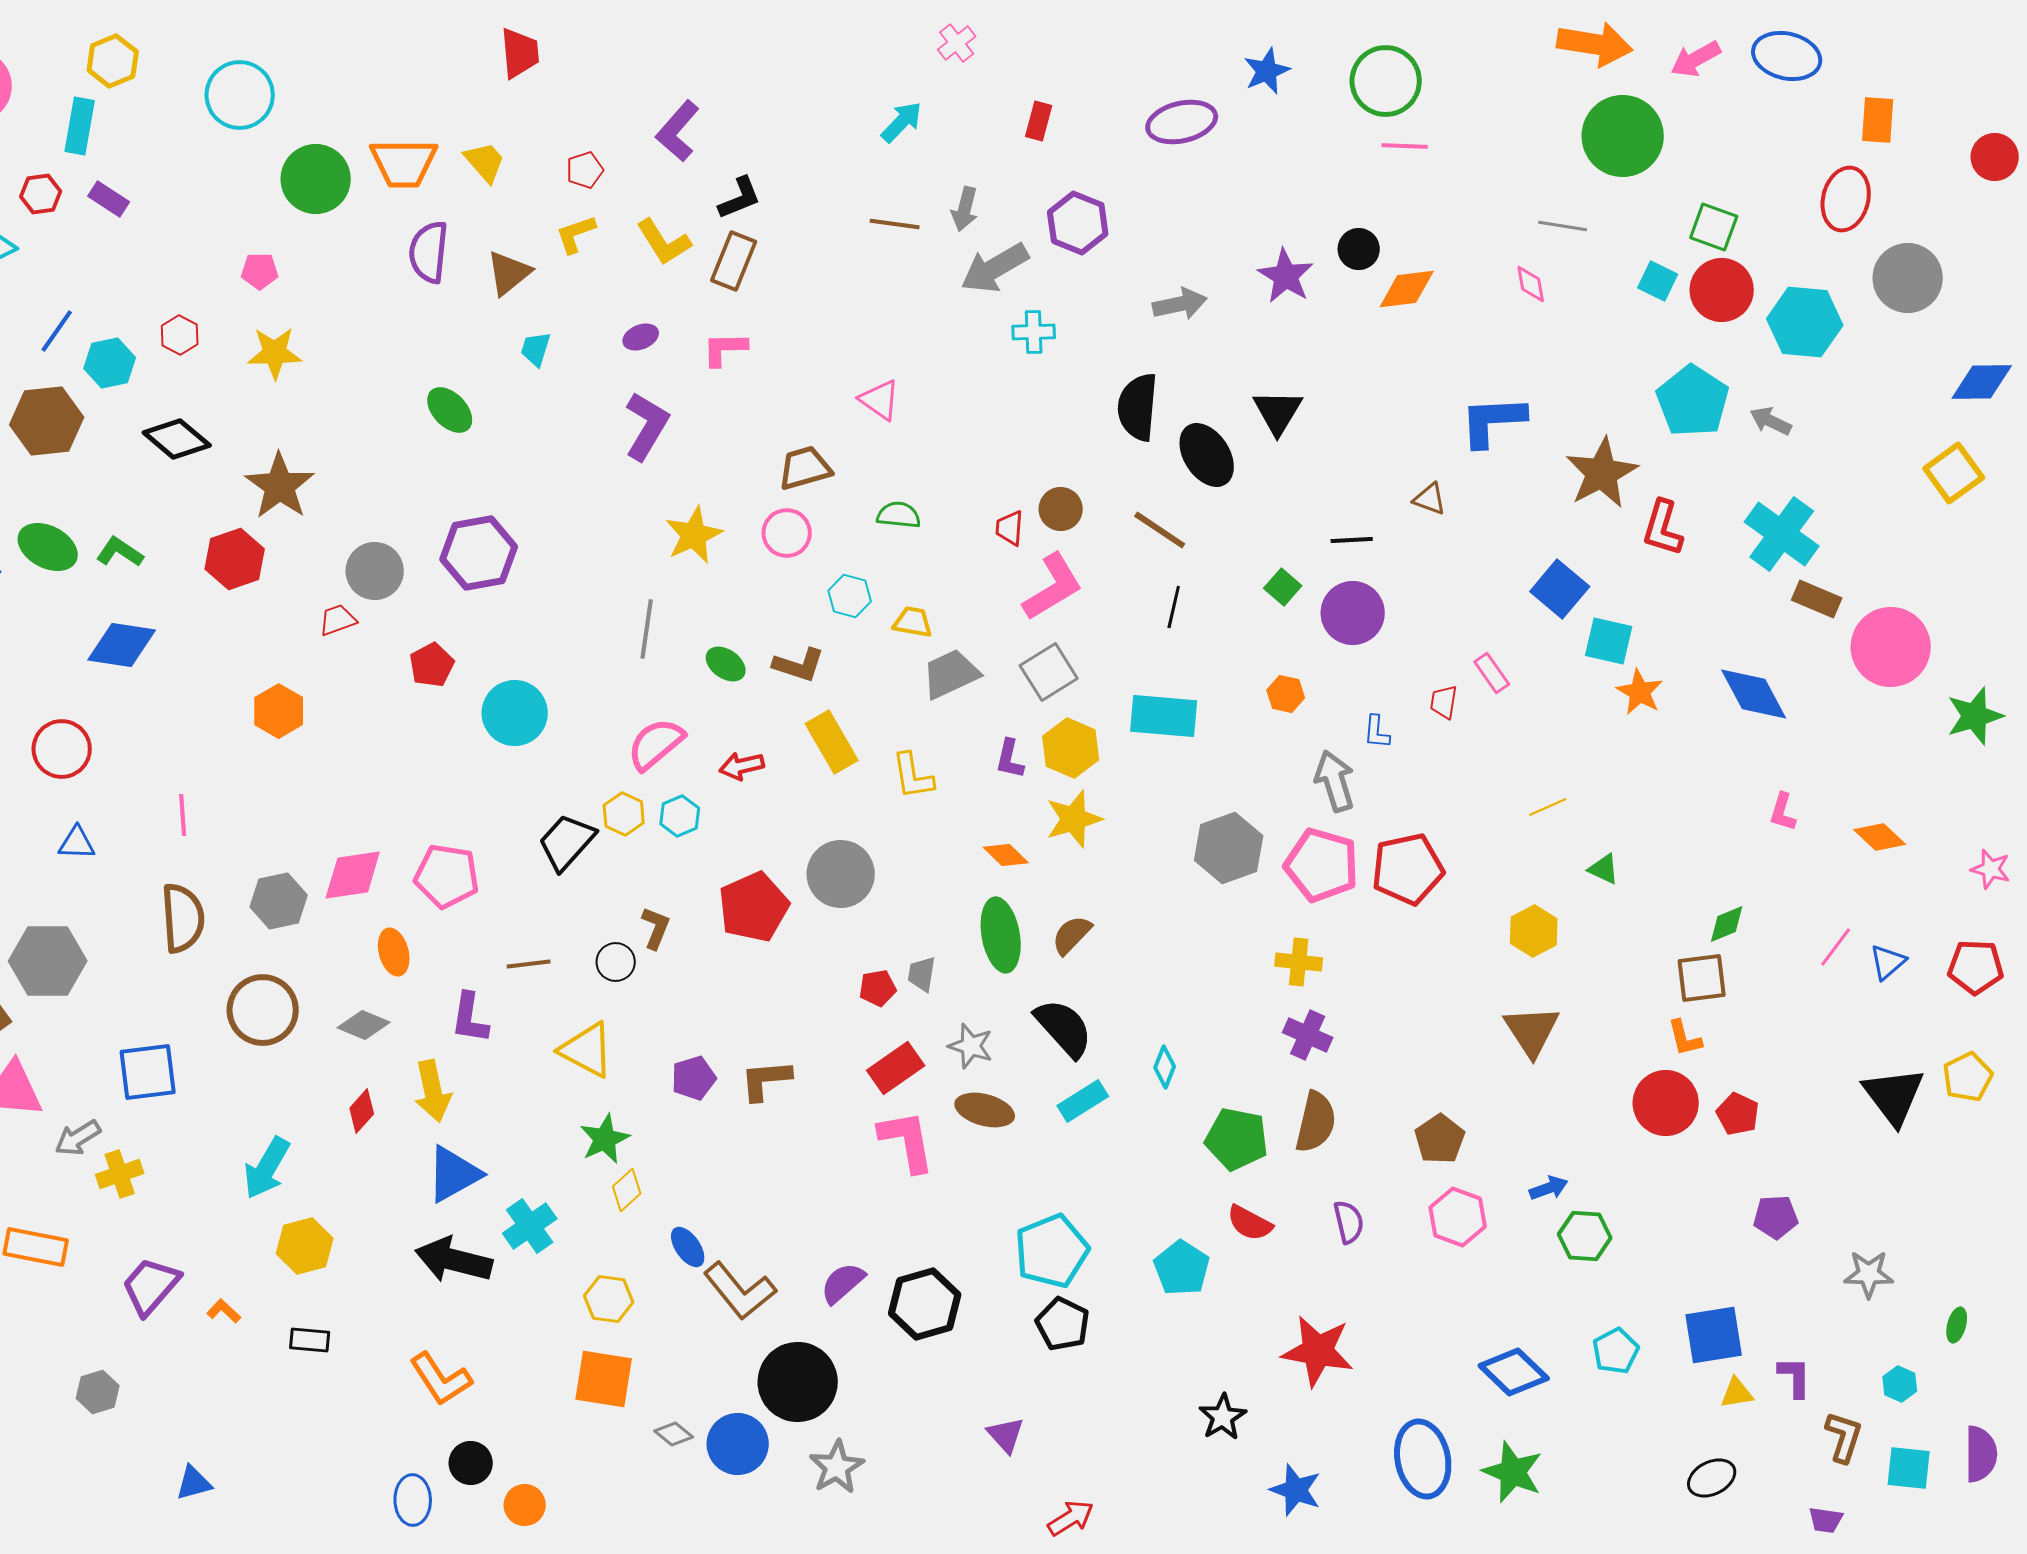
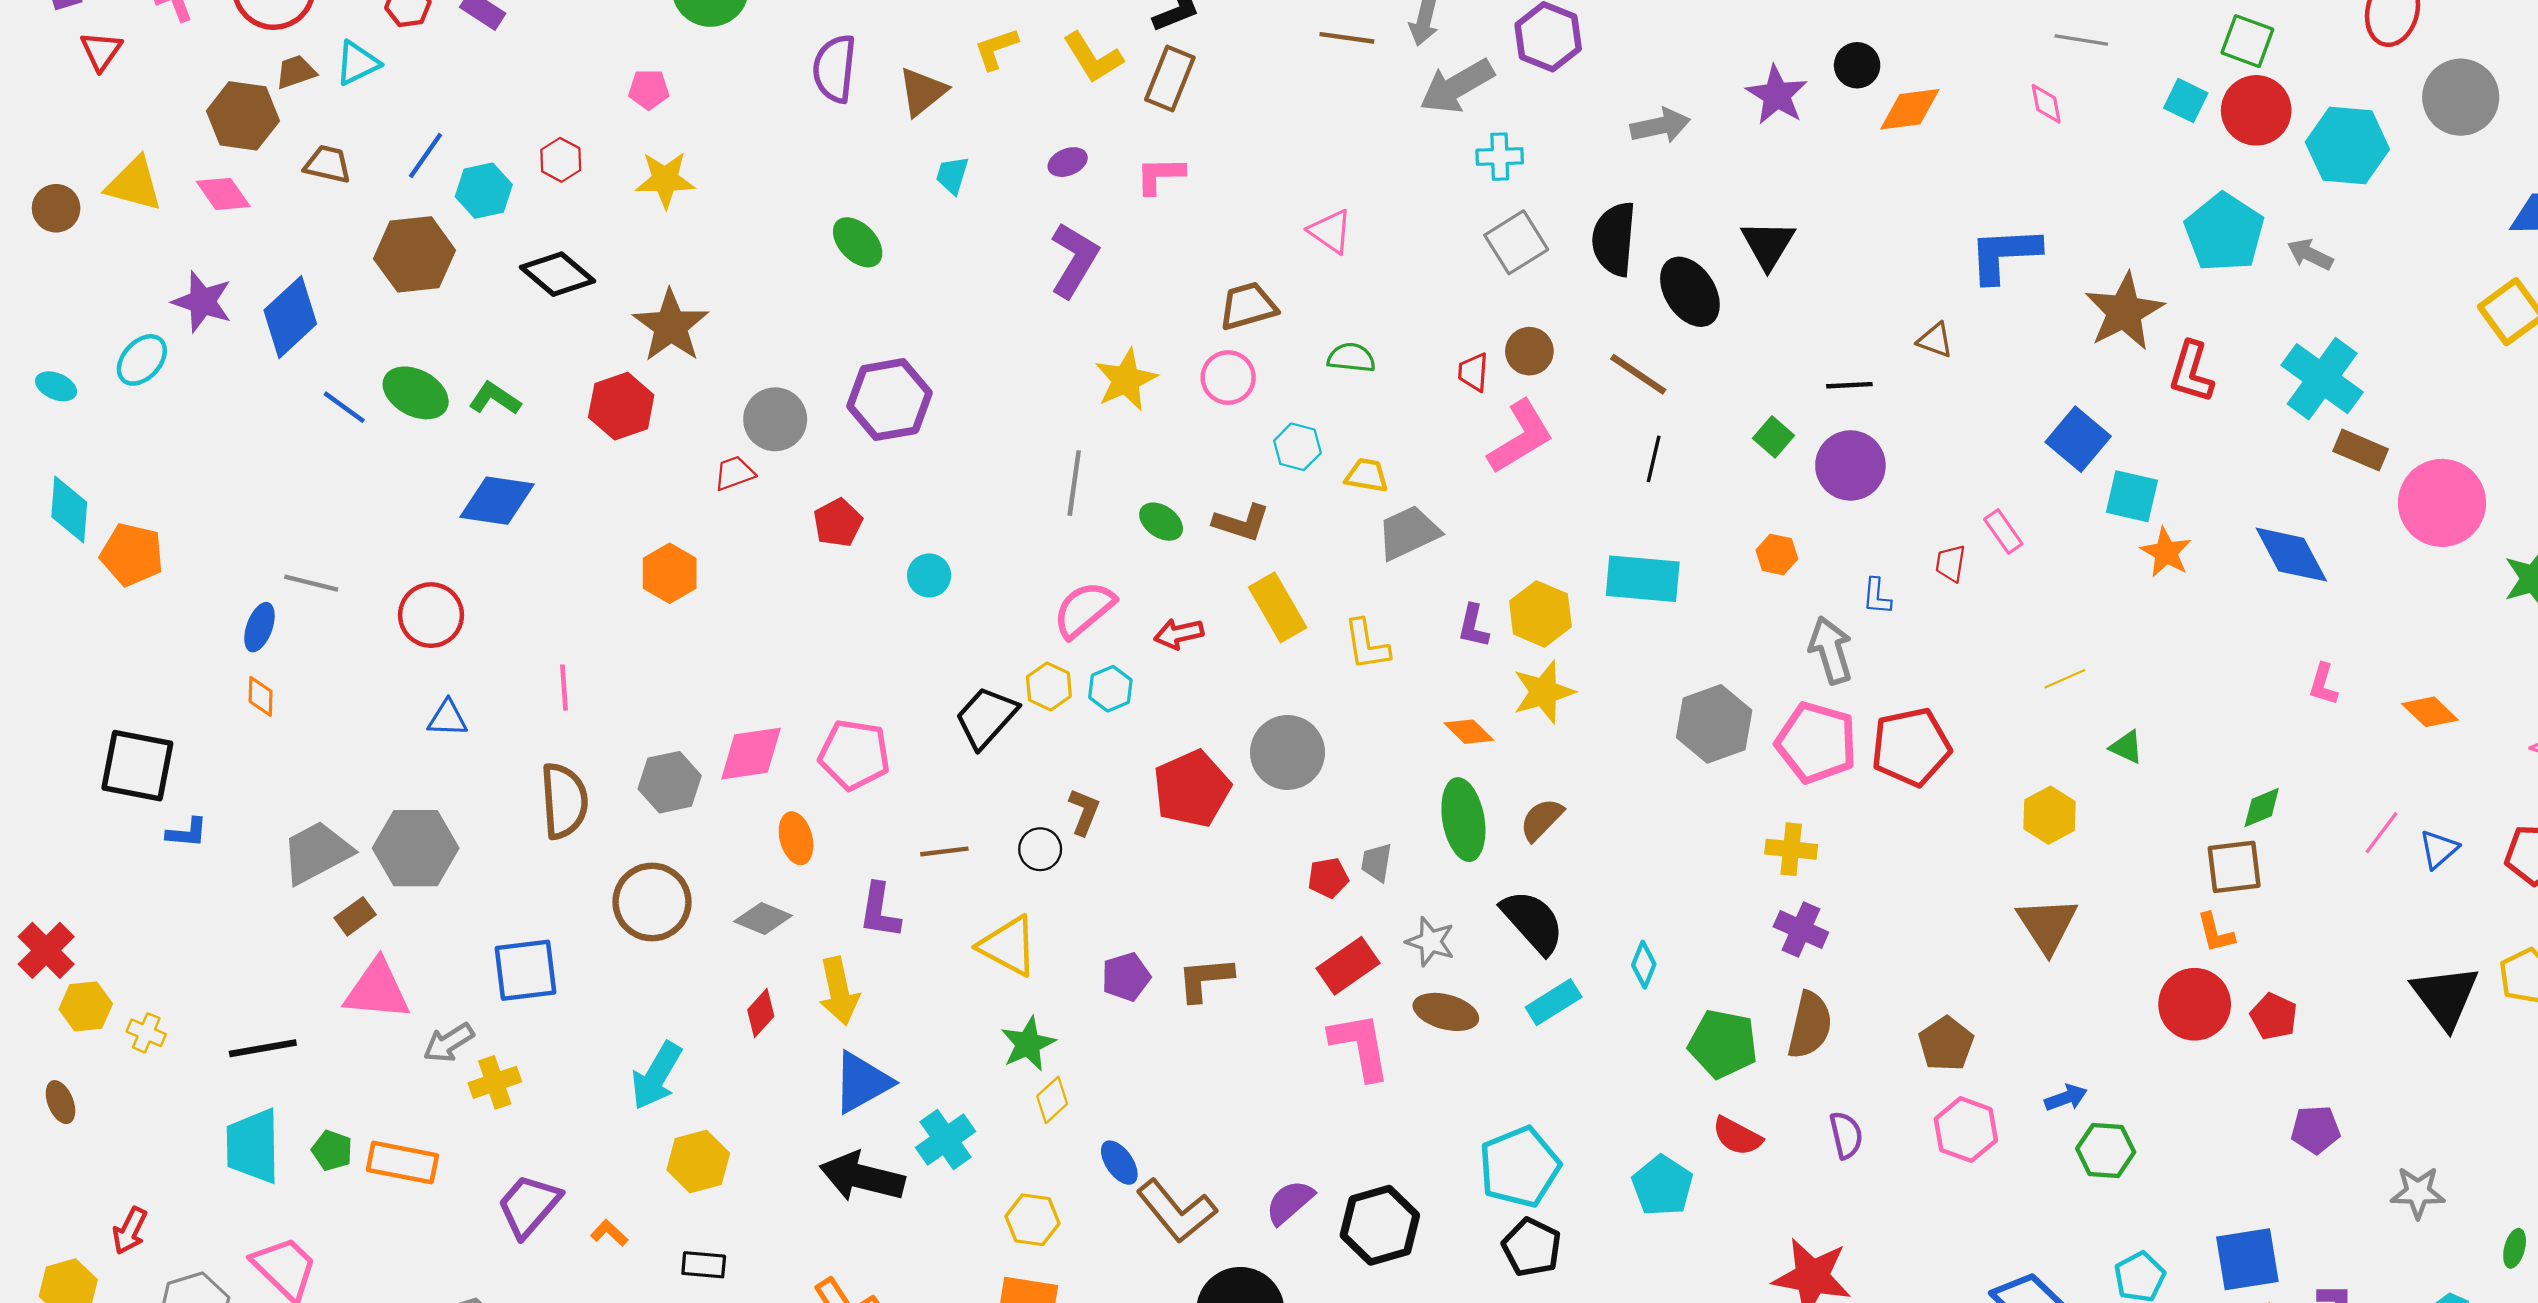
gray square: (1049, 672) -> (1516, 242), moved
cyan circle: (515, 713) -> (929, 575), size x0.6

